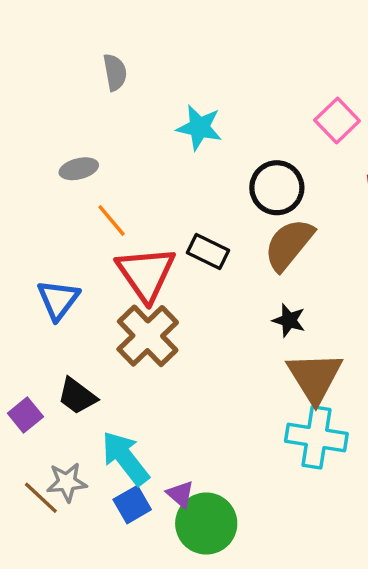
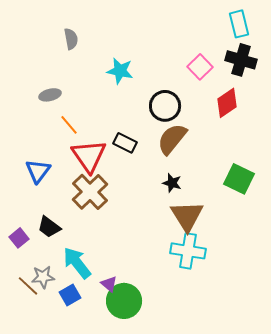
blue square: (132, 505) -> (70, 295), moved

